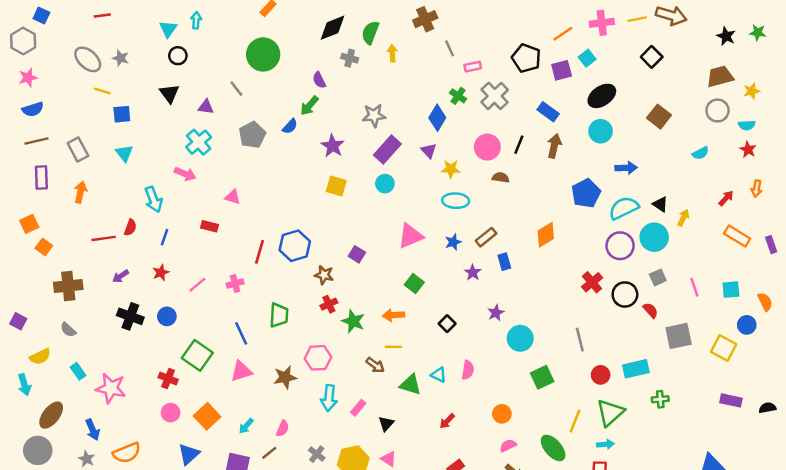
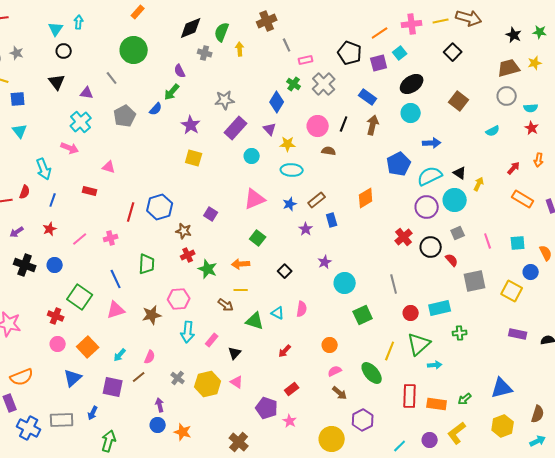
yellow star: (752, 91) -> (535, 63), moved
cyan circle: (385, 184) -> (252, 156), moved
cyan arrow: (605, 444) -> (435, 365), moved

